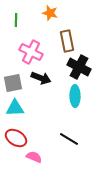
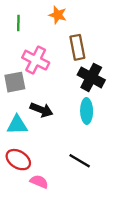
black arrow: (41, 78) -> (41, 110), moved
gray square: (13, 83) -> (15, 82), moved

